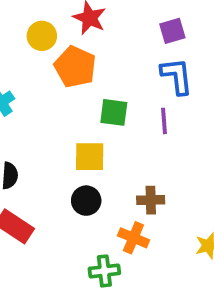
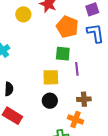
orange pentagon: (75, 67) -> (67, 27), moved
purple line: (164, 121) -> (77, 69), moved

